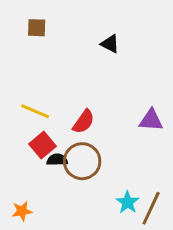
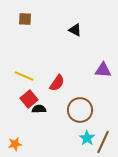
purple triangle: (151, 120) -> (103, 70), moved
brown circle: (82, 161) -> (80, 110), moved

